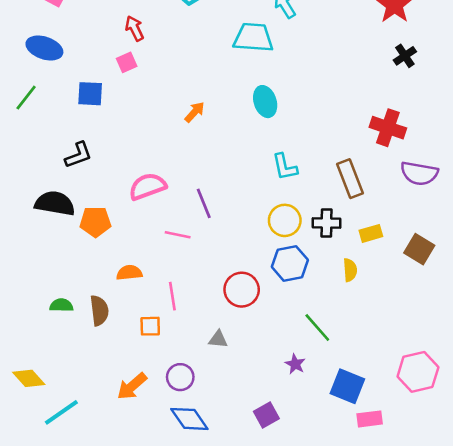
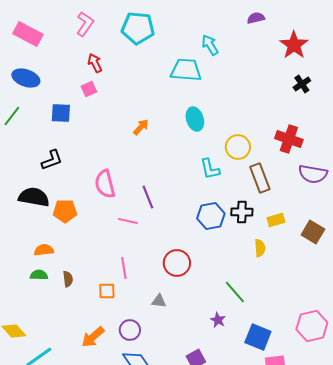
pink semicircle: (148, 186) -> (105, 184), turned -84
yellow circle: (285, 220) -> (238, 147), moved
blue hexagon: (290, 263) -> (211, 216), moved
orange semicircle: (129, 273) -> (44, 250), moved
brown semicircle: (99, 311) -> (68, 279), size x0.7

